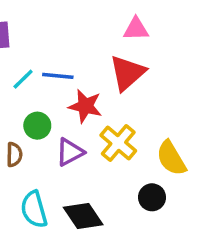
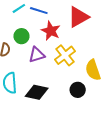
black diamond: (83, 216) -> (37, 92), turned -55

